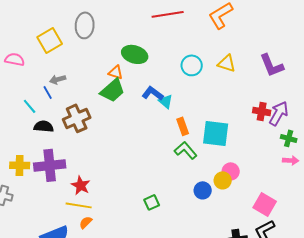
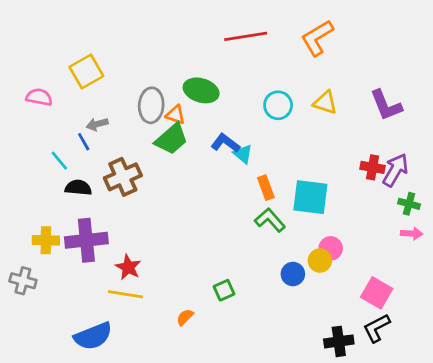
gray ellipse: (85, 25) -> (151, 105), moved
orange semicircle: (86, 222) -> (185, 317), moved

